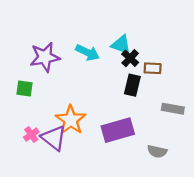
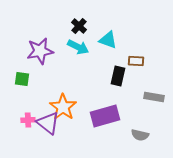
black cross: (130, 58) -> (79, 26), moved
pink cross: (31, 135) -> (28, 120), turned 32

